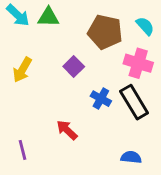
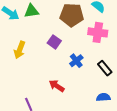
blue cross: (101, 99) -> (76, 61), turned 32
black rectangle: (134, 102) -> (105, 68), moved, size x0.7

